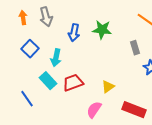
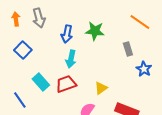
cyan arrow: (56, 58) -> (71, 59), moved

